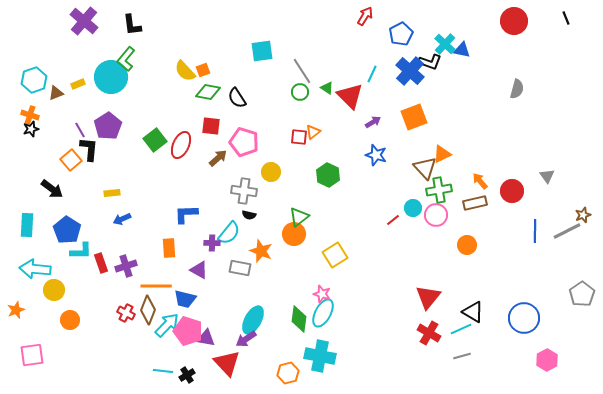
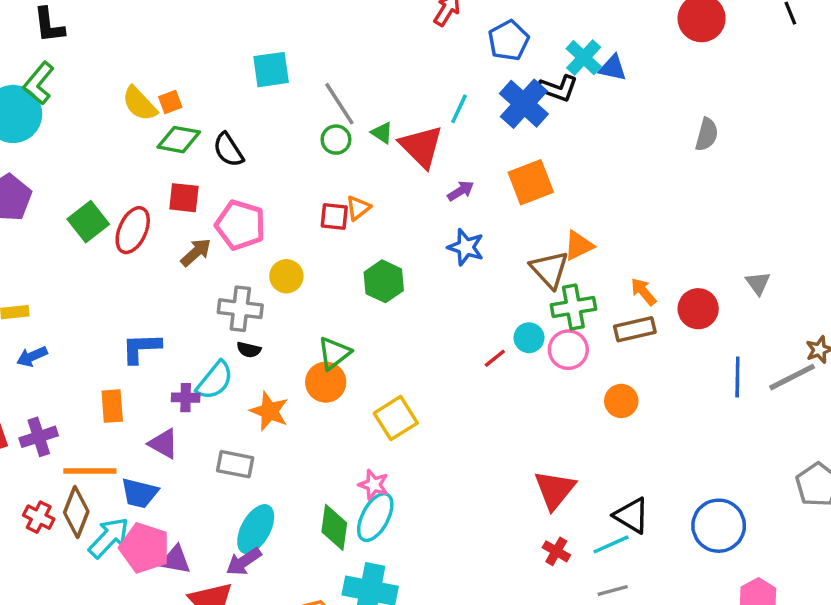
gray rectangle: (240, 268) -> (235, 464), moved
red cross: (429, 333) -> (556, 551), size x0.7

